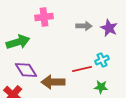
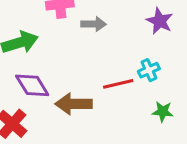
gray arrow: (84, 26) -> (94, 24), moved
green star: (101, 87) -> (163, 112), moved

